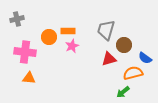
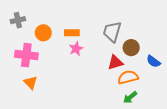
orange circle: (49, 37) -> (43, 33), moved
orange semicircle: (133, 73) -> (128, 77), moved
orange triangle: (29, 78) -> (31, 83), turned 40

